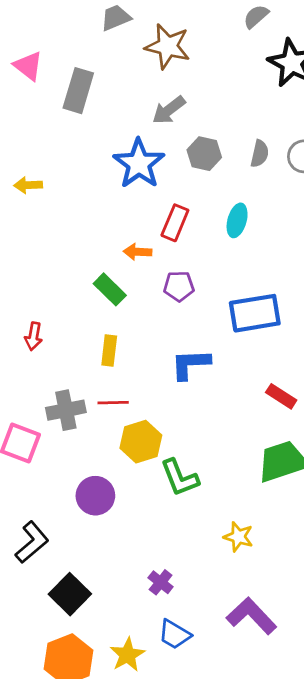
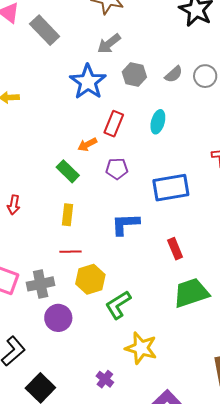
gray rectangle: (78, 91) -> (45, 30), turned -60
gray semicircle: (260, 154) -> (174, 74), turned 36
orange arrow: (138, 252) -> (87, 144), turned -30
red rectangle: (281, 396) -> (175, 249), moved, turned 35
gray cross: (66, 410) -> (41, 284), moved
green L-shape: (180, 478) -> (118, 305), turned 80
yellow star: (238, 537) -> (141, 348), moved, size x1.5

